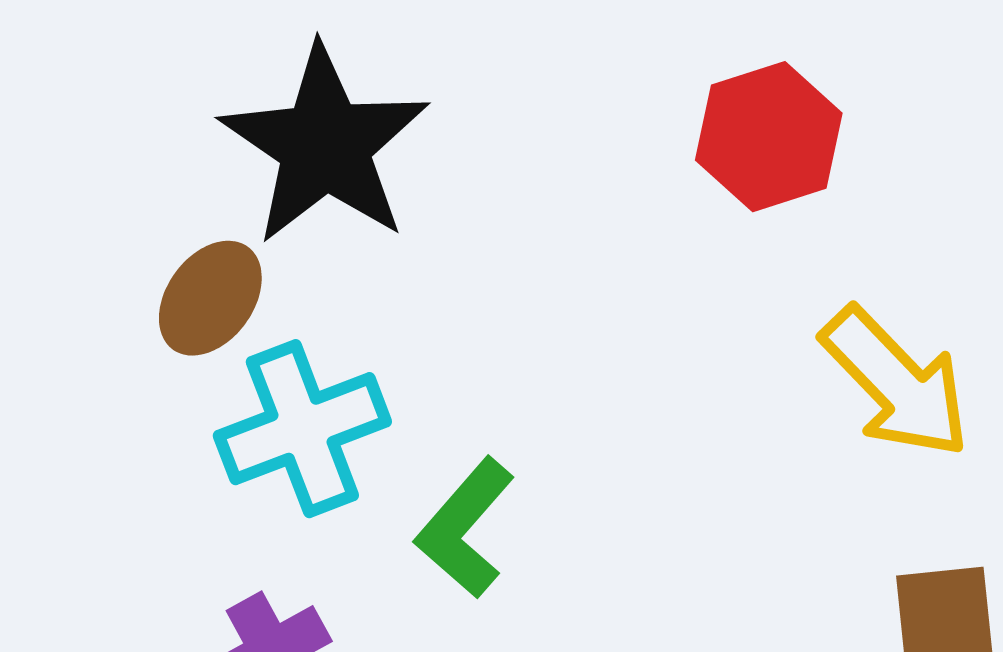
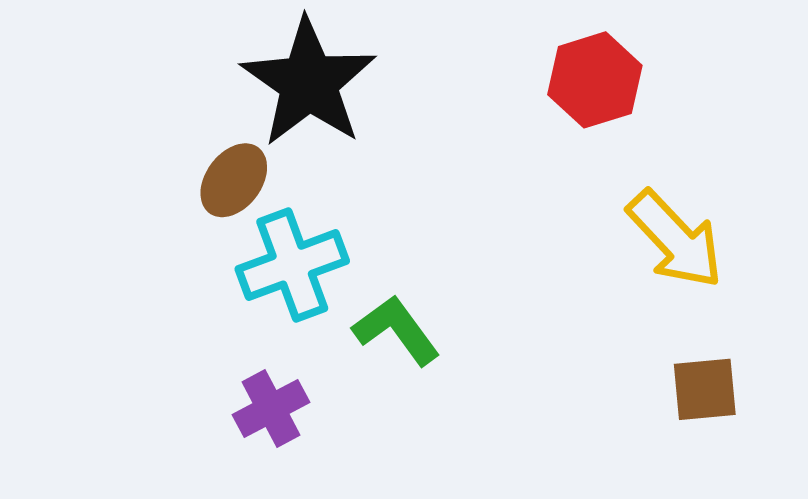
green L-shape: (465, 528) -> (396, 330), turned 102

